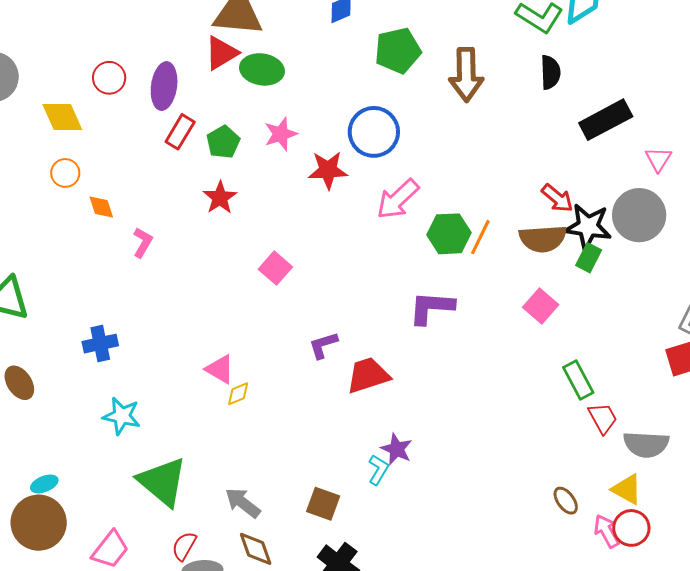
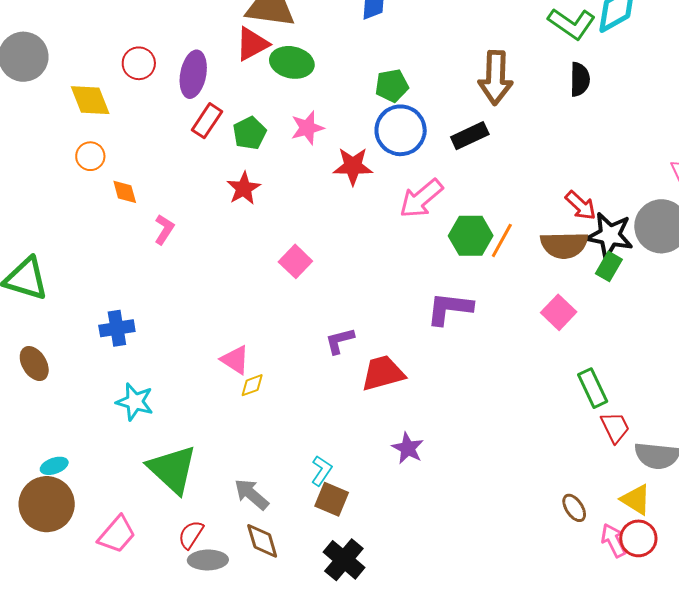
green pentagon: (398, 51) -> (392, 86), moved, size x0.7
black rectangle: (606, 120) -> (470, 136), moved, size x0.7
cyan L-shape: (378, 470) -> (322, 471), moved

